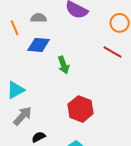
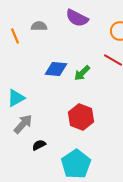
blue diamond: (39, 45) -> (56, 69), moved
green arrow: (64, 65) -> (82, 73), moved, turned 66

